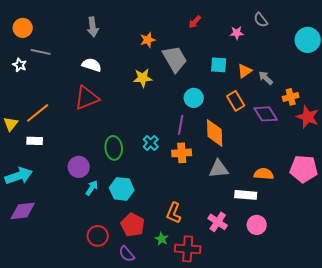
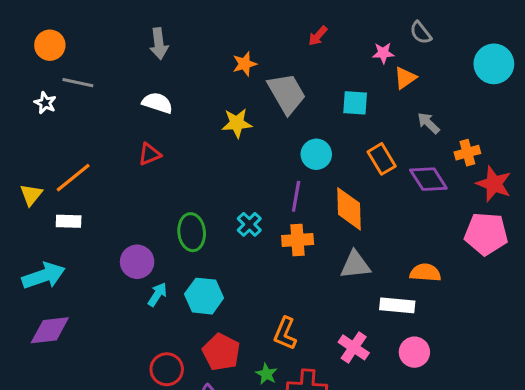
orange triangle: (245, 71) -> (405, 78), moved
red triangle: (87, 98) -> (150, 154), size x0.6
pink pentagon: (304, 169) -> (486, 234), moved

